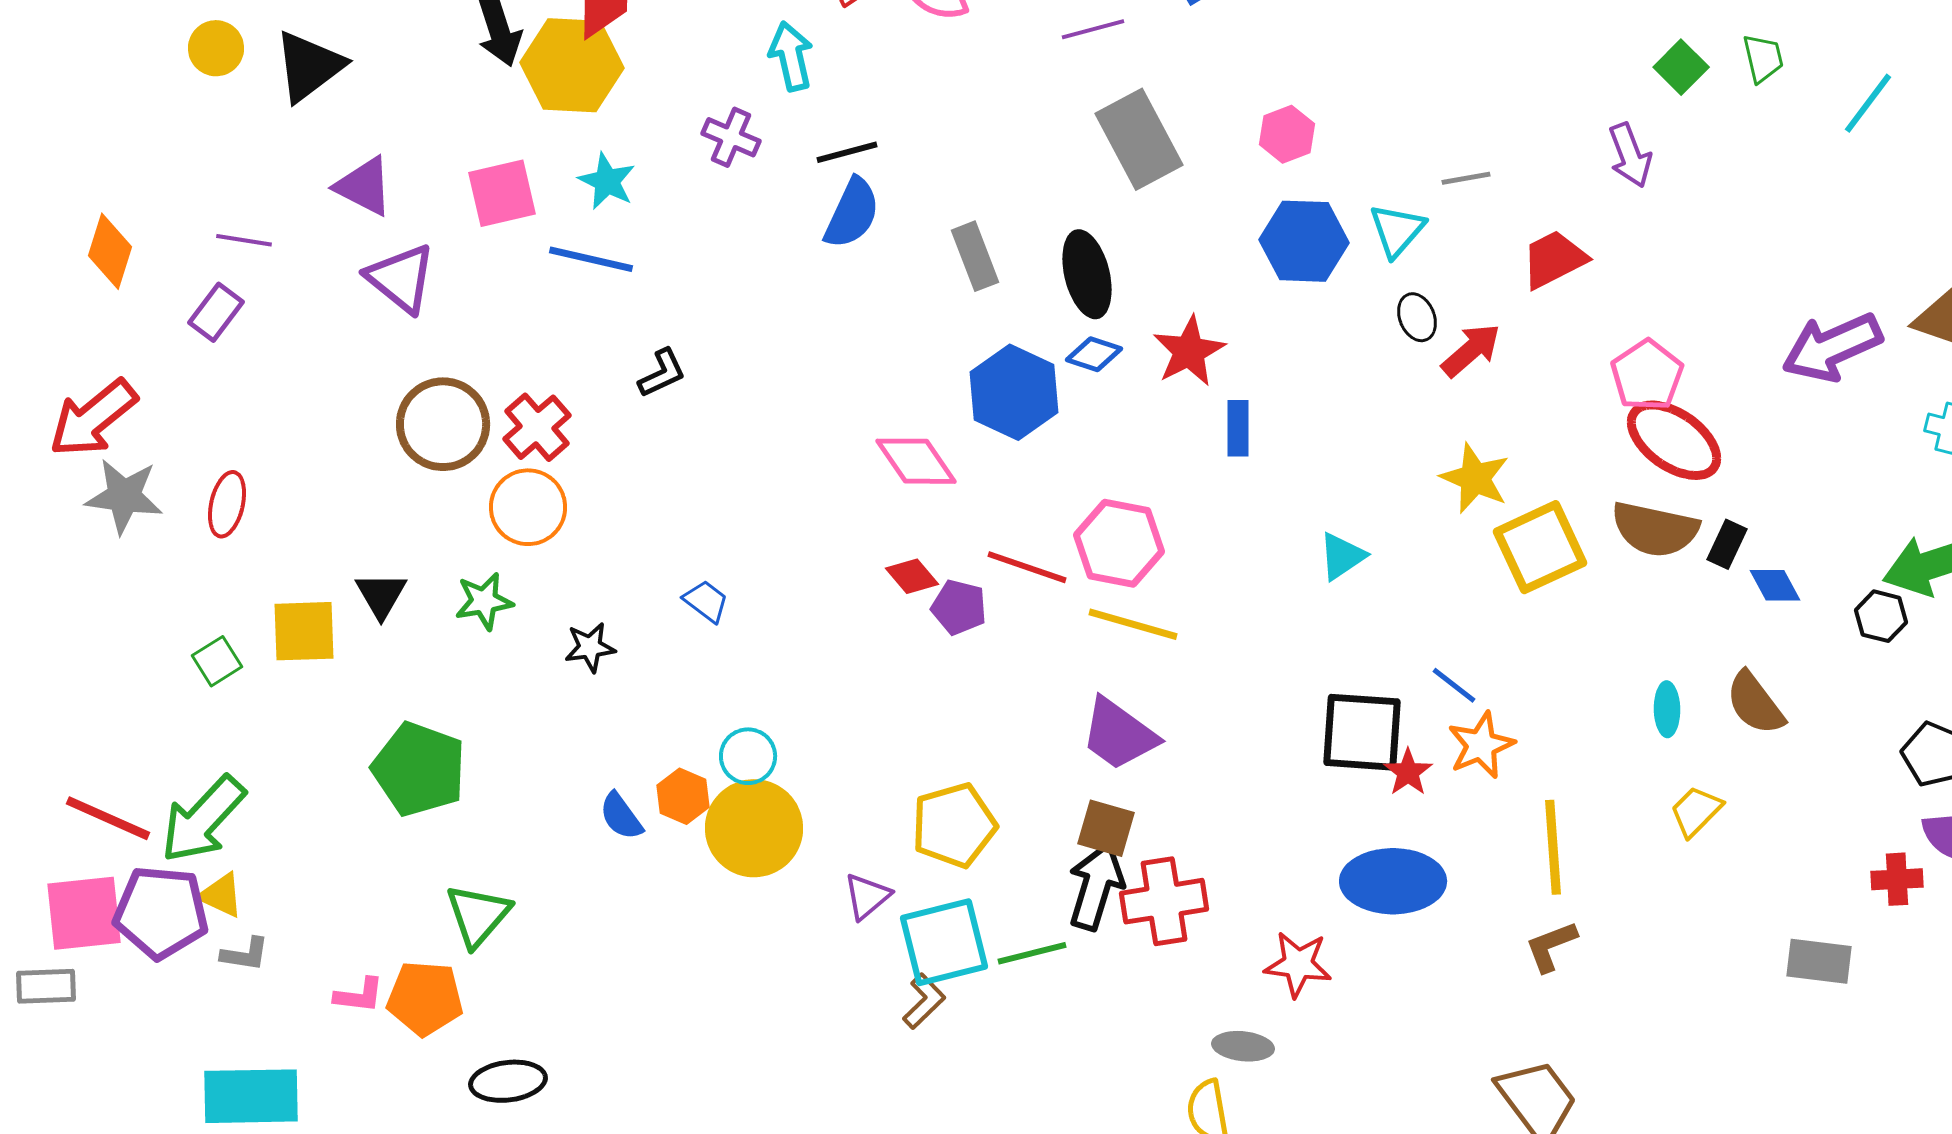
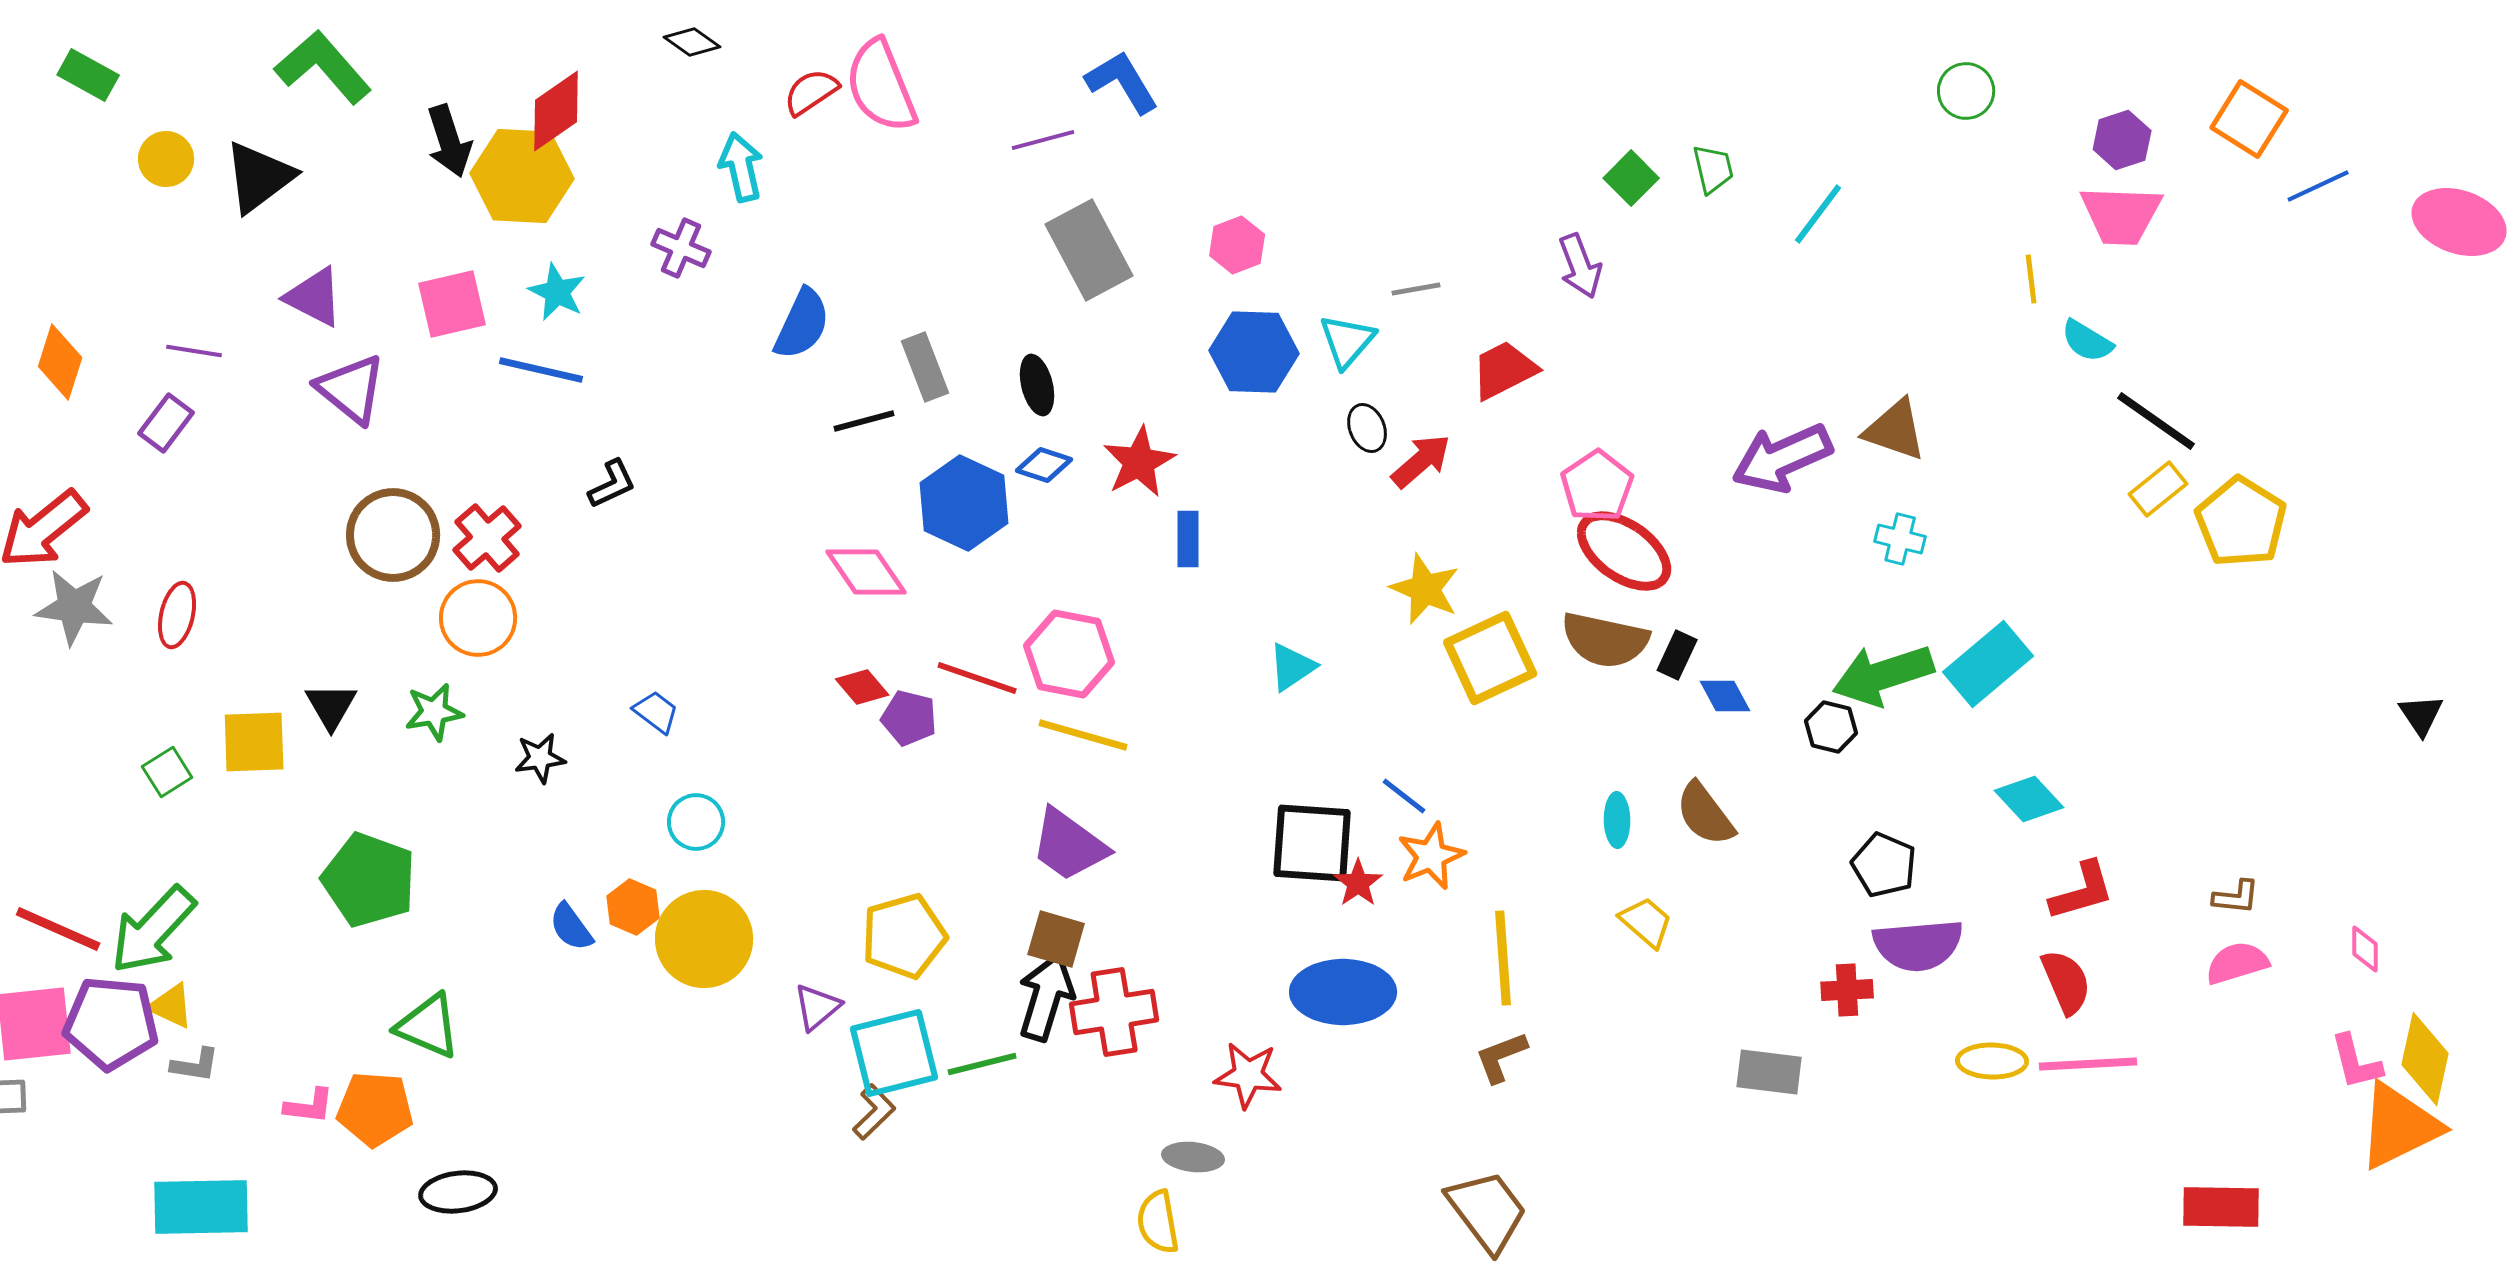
black line: (847, 152) -> (864, 421), moved
black ellipse: (1087, 274) -> (1037, 385), size x0.7
cyan circle: (748, 756) -> (696, 822), moved
yellow trapezoid: (1696, 811) -> (1646, 922), turned 86
green triangle: (478, 915) -> (428, 1026), turned -48

